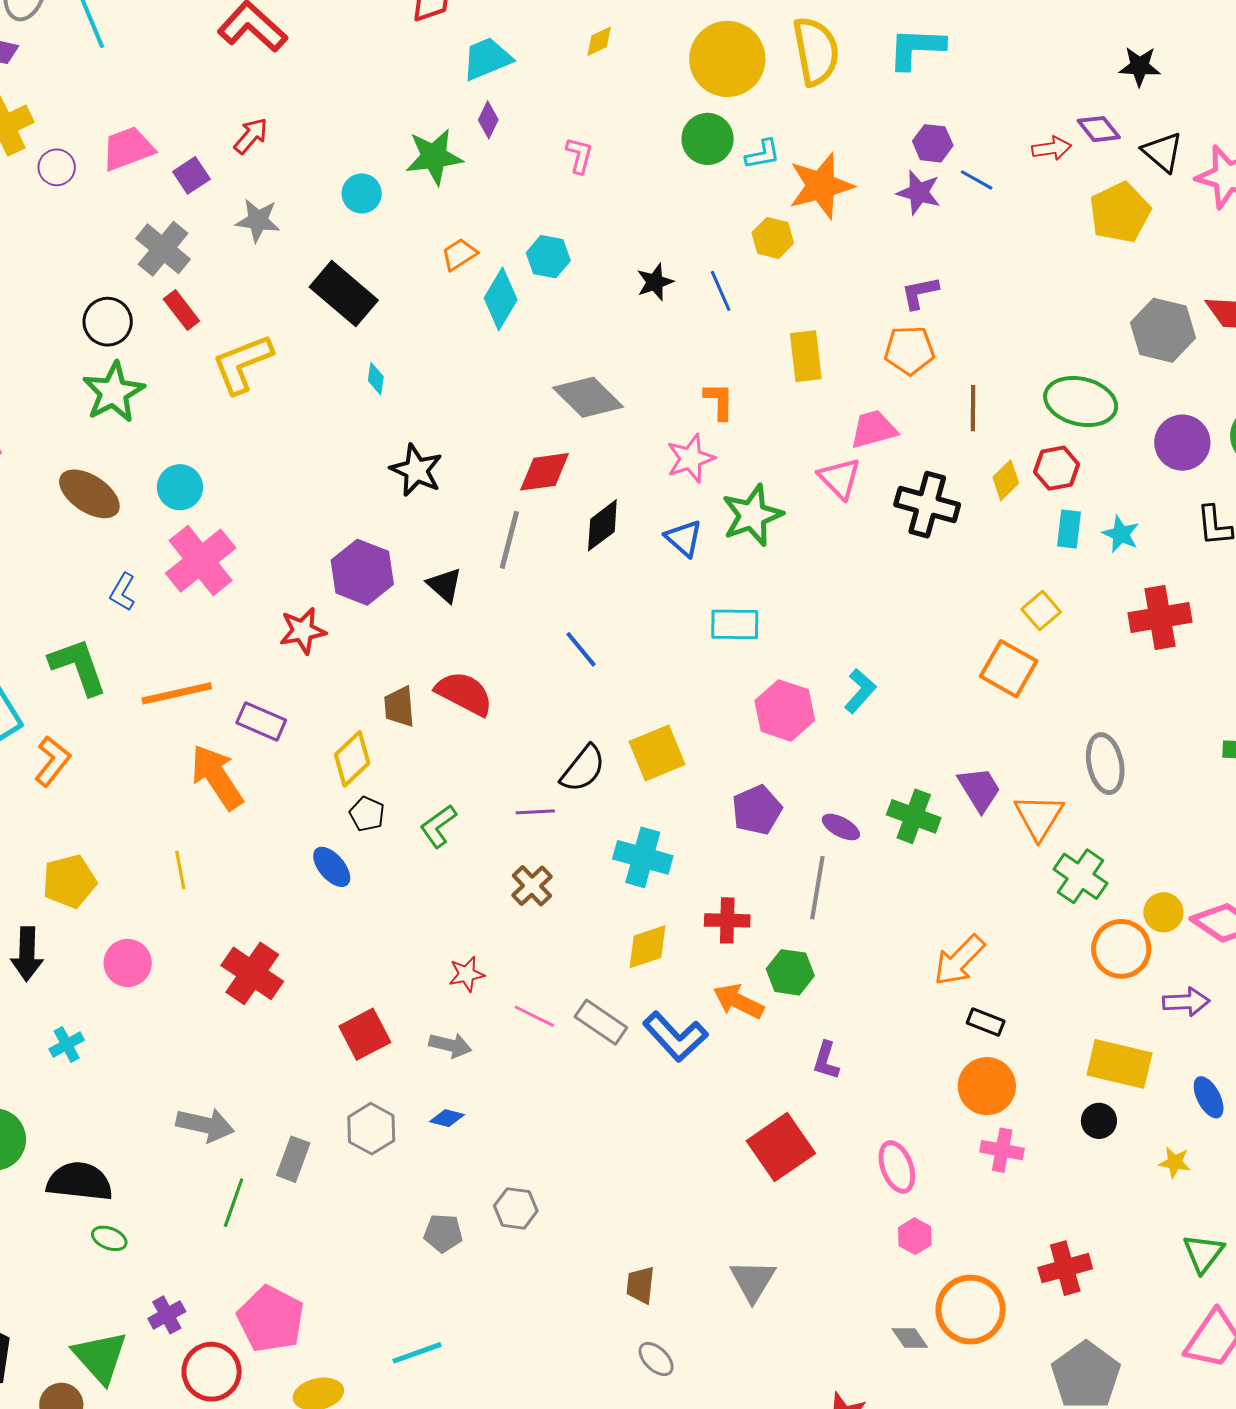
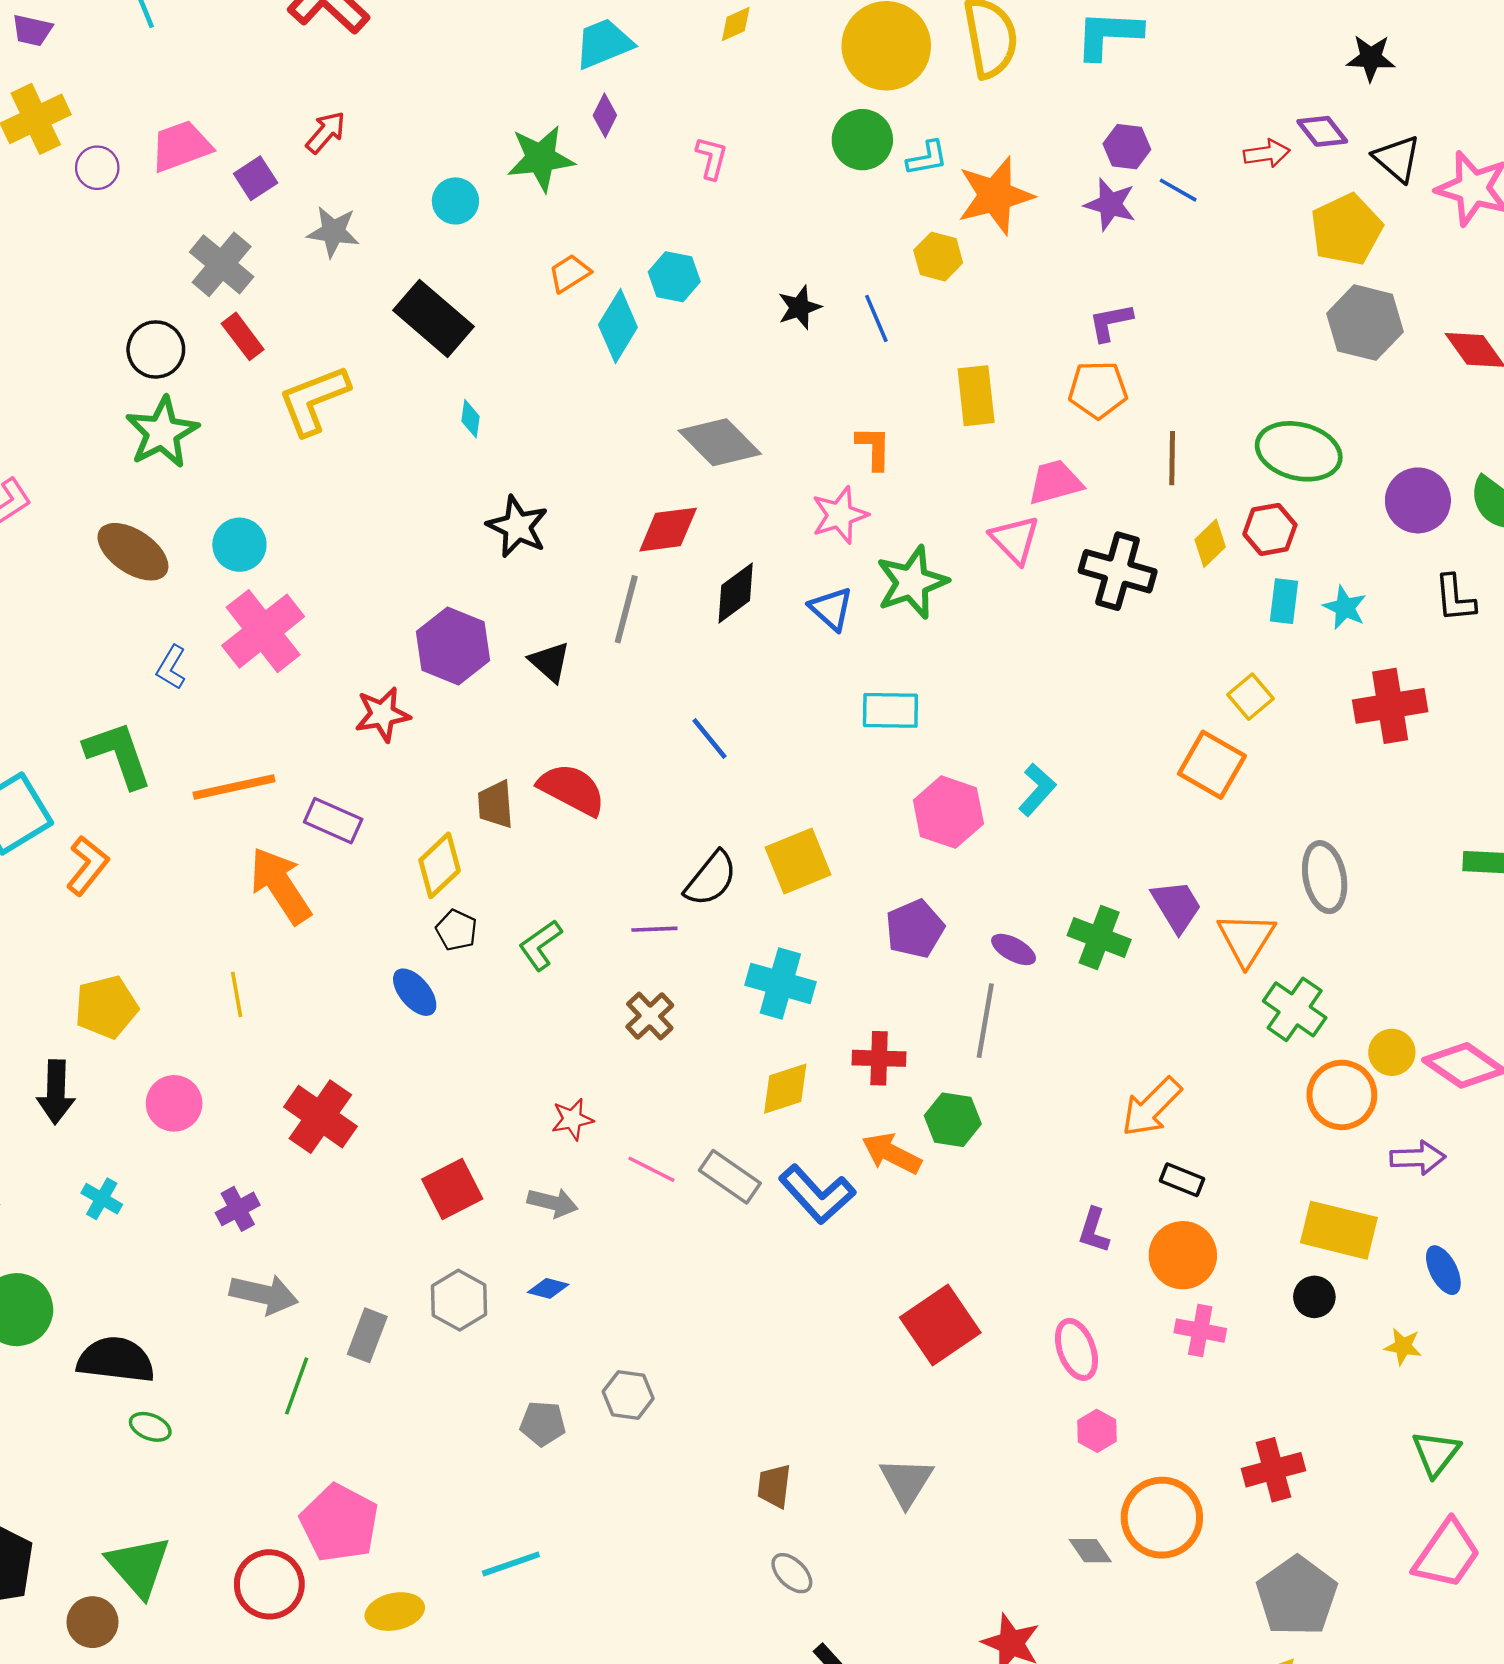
gray hexagon: (1163, 330) -> (1365, 323), moved
cyan cross: (67, 1044) -> (102, 1199), turned -32
purple L-shape: (826, 1061) -> (1094, 1230), moved
purple cross: (167, 1315) -> (238, 1209), moved

